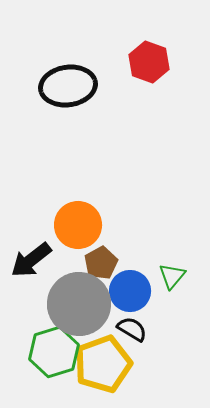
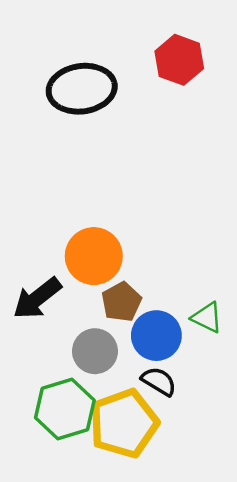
green triangle: (172, 276) -> (207, 317), turned -44
gray circle: (79, 304) -> (95, 351), size x0.6

